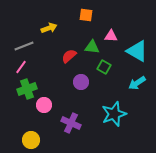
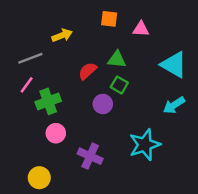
pink triangle: (111, 36) -> (141, 29), moved
green square: (104, 67) -> (119, 85), moved
green cross: (27, 89) -> (48, 101), moved

